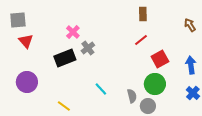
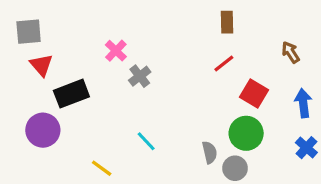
brown arrow: (190, 25) -> (291, 52), moved
black rectangle: (65, 58) -> (71, 94), moved
red square: (160, 59) -> (254, 94), turned -30
cyan line: (101, 89) -> (146, 141), moved

